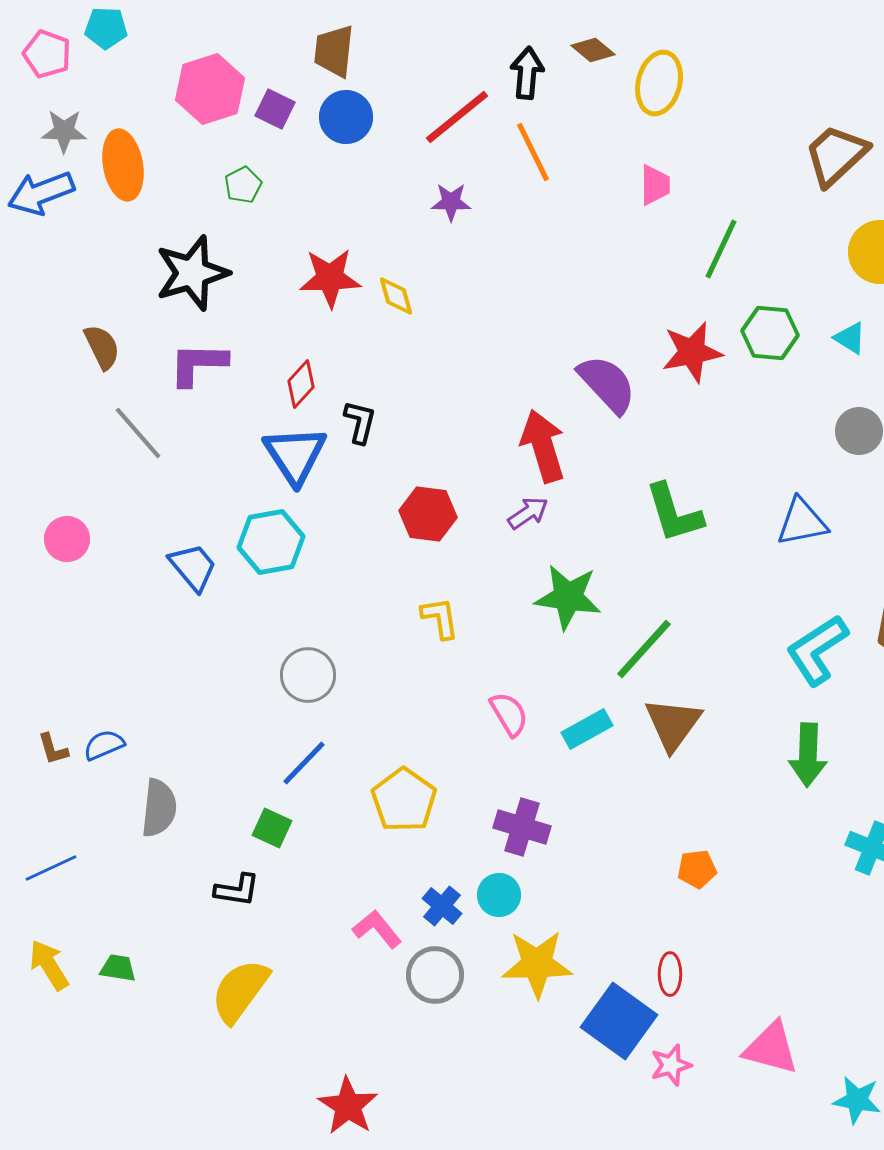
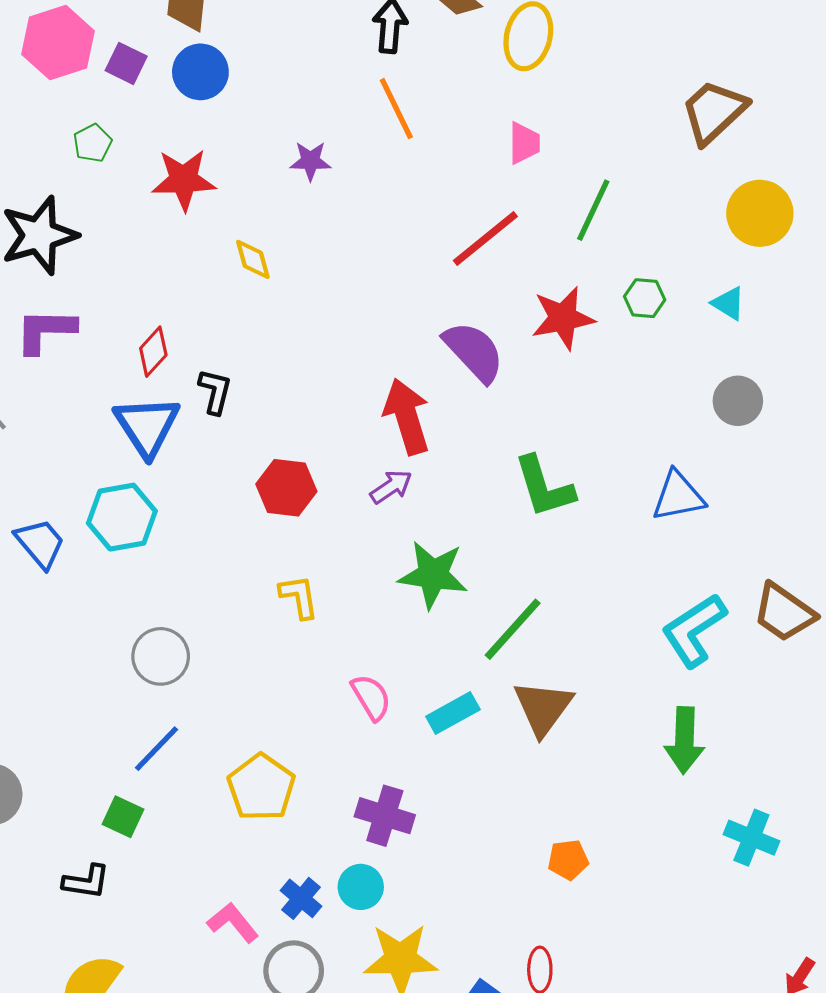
red line: (457, 117) -> (485, 238), moved
red star: (330, 278) -> (184, 180), moved
green hexagon: (770, 333) -> (645, 298), size x0.7

